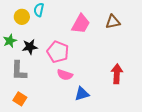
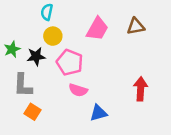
yellow circle: (22, 17) -> (53, 36), moved
orange square: (20, 99) -> (32, 112), moved

